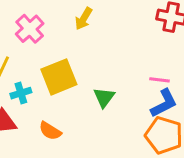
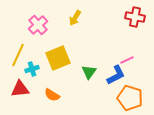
pink line: (160, 80) -> (127, 60), turned -32
blue L-shape: (164, 103) -> (116, 75), moved

